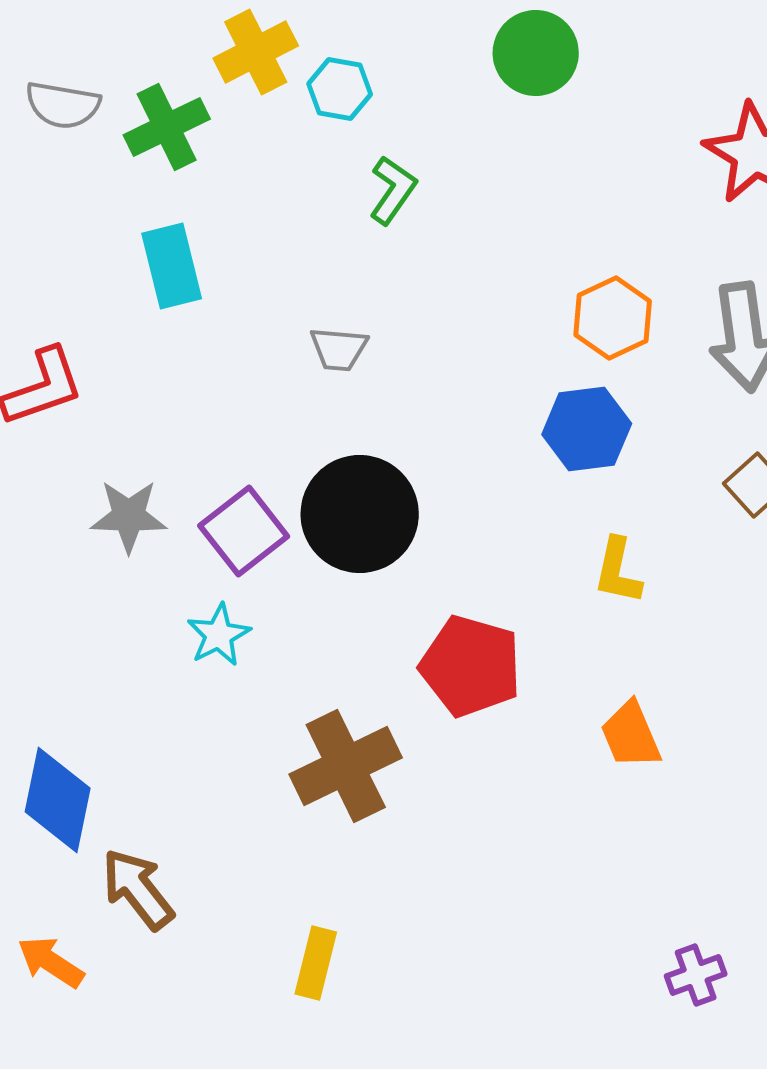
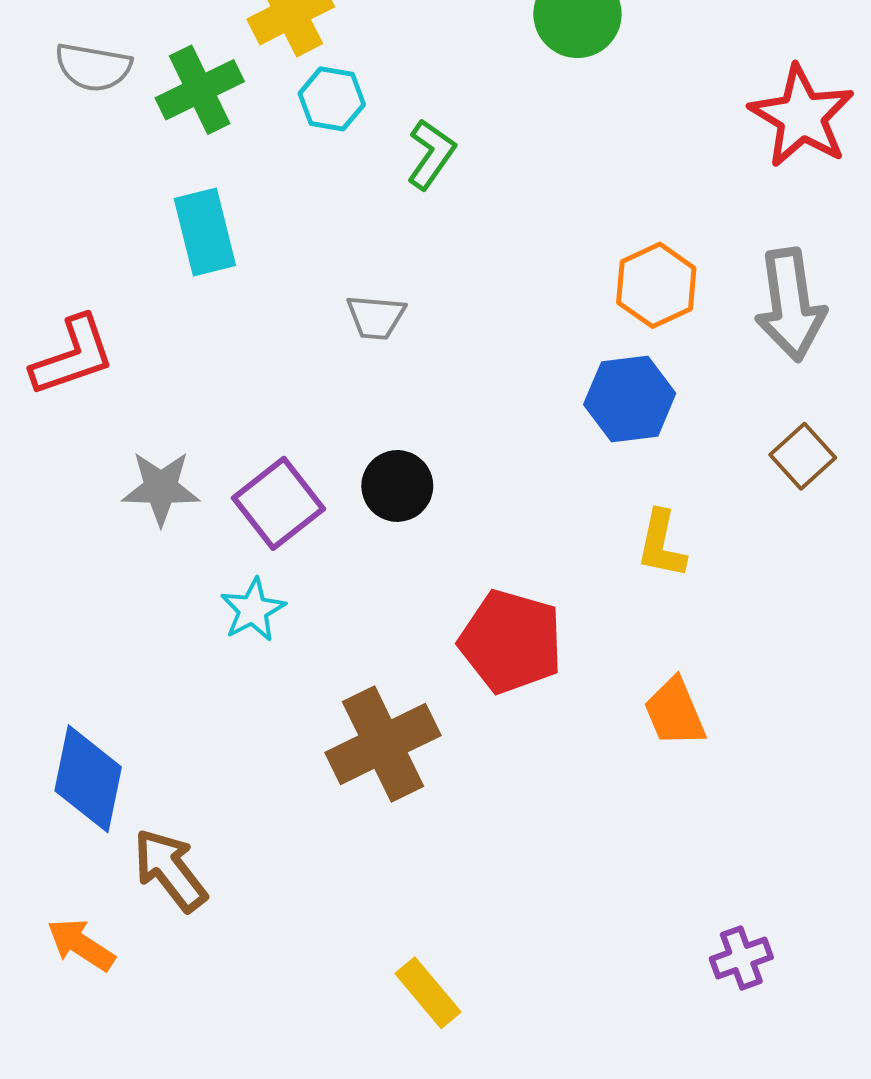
cyan hexagon: (340, 89) -> (332, 99), moved
black circle: (360, 514) -> (397, 486), size x0.6
yellow rectangle: (316, 963) -> (428, 993), moved, turned -54

